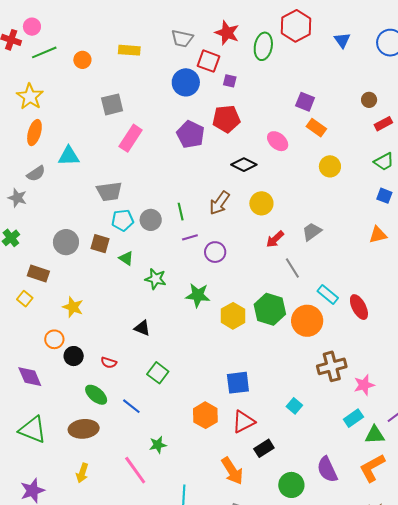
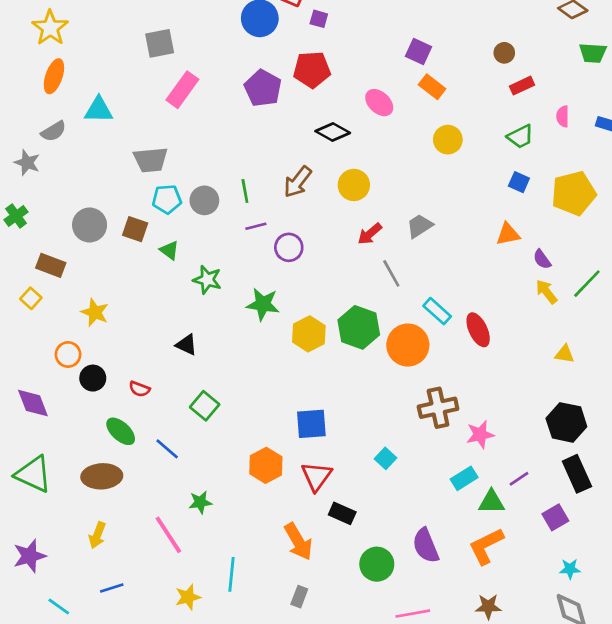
red triangle: (244, 422) -> (316, 476), turned -30
black rectangle: (264, 448) -> (342, 513), turned 54

